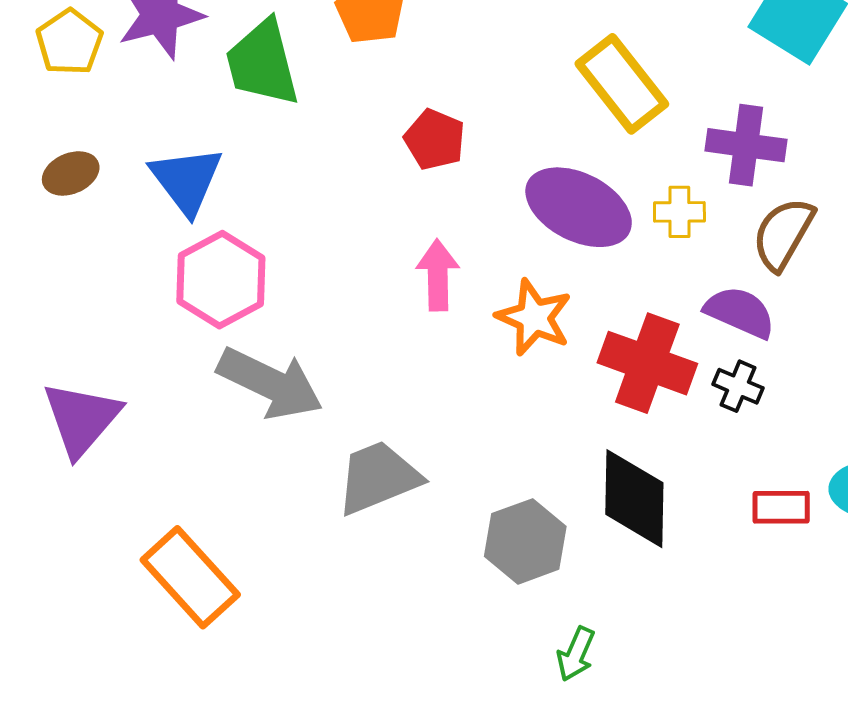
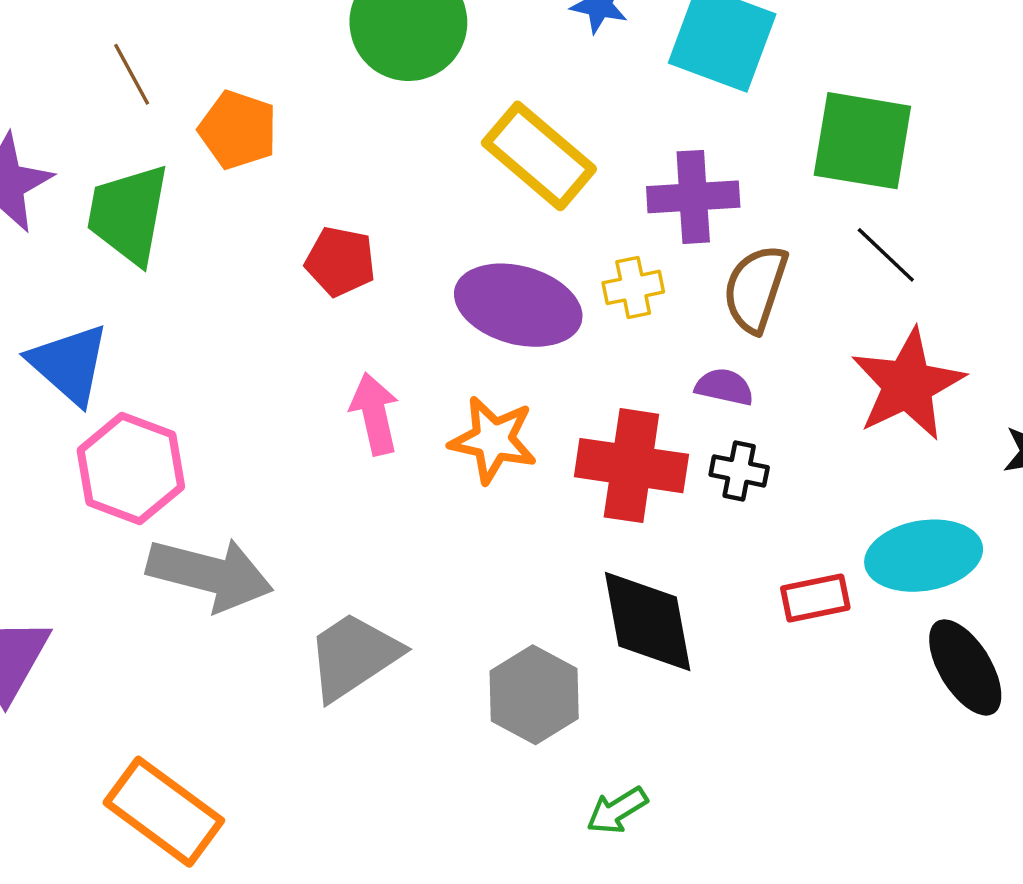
green trapezoid: (262, 63) -> (128, 214), turned 36
purple semicircle: (740, 312) -> (724, 387), size x0.7
green arrow: (576, 654) -> (617, 810), turned 46

